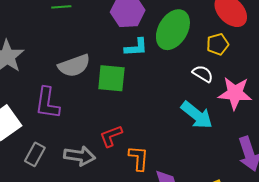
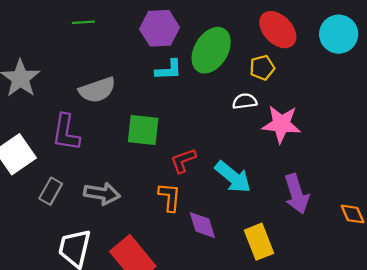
white semicircle: (203, 74) -> (245, 101), turned -40
green square: (111, 78) -> (143, 130), moved
cyan arrow: (197, 115) -> (233, 177), moved
red L-shape: (111, 136) -> (183, 161), moved

